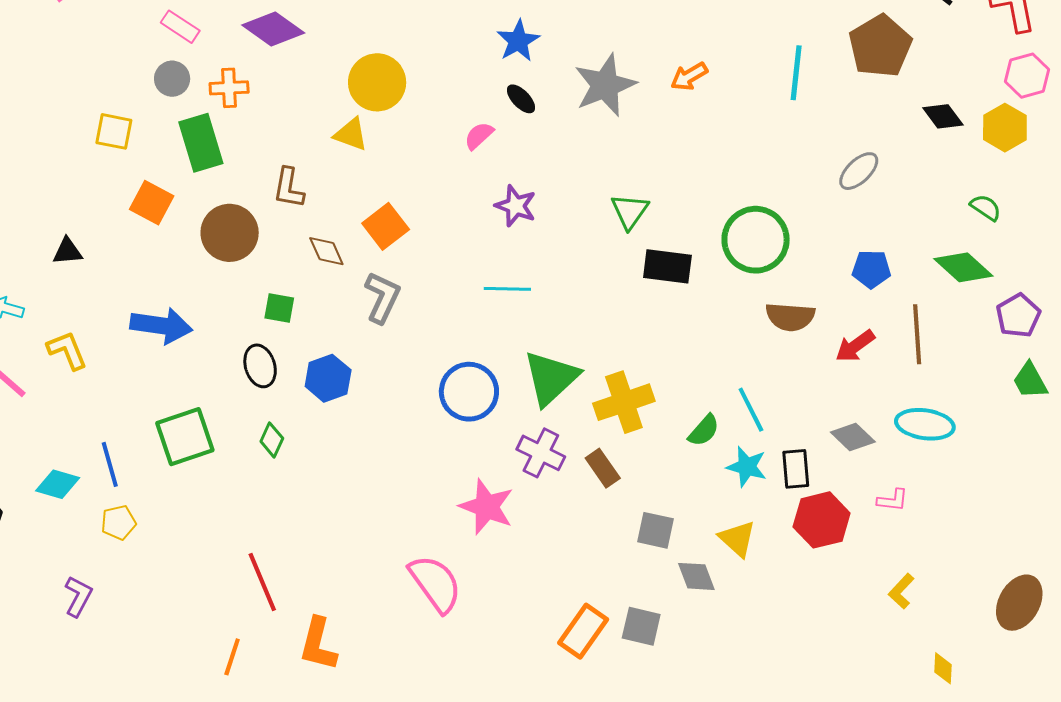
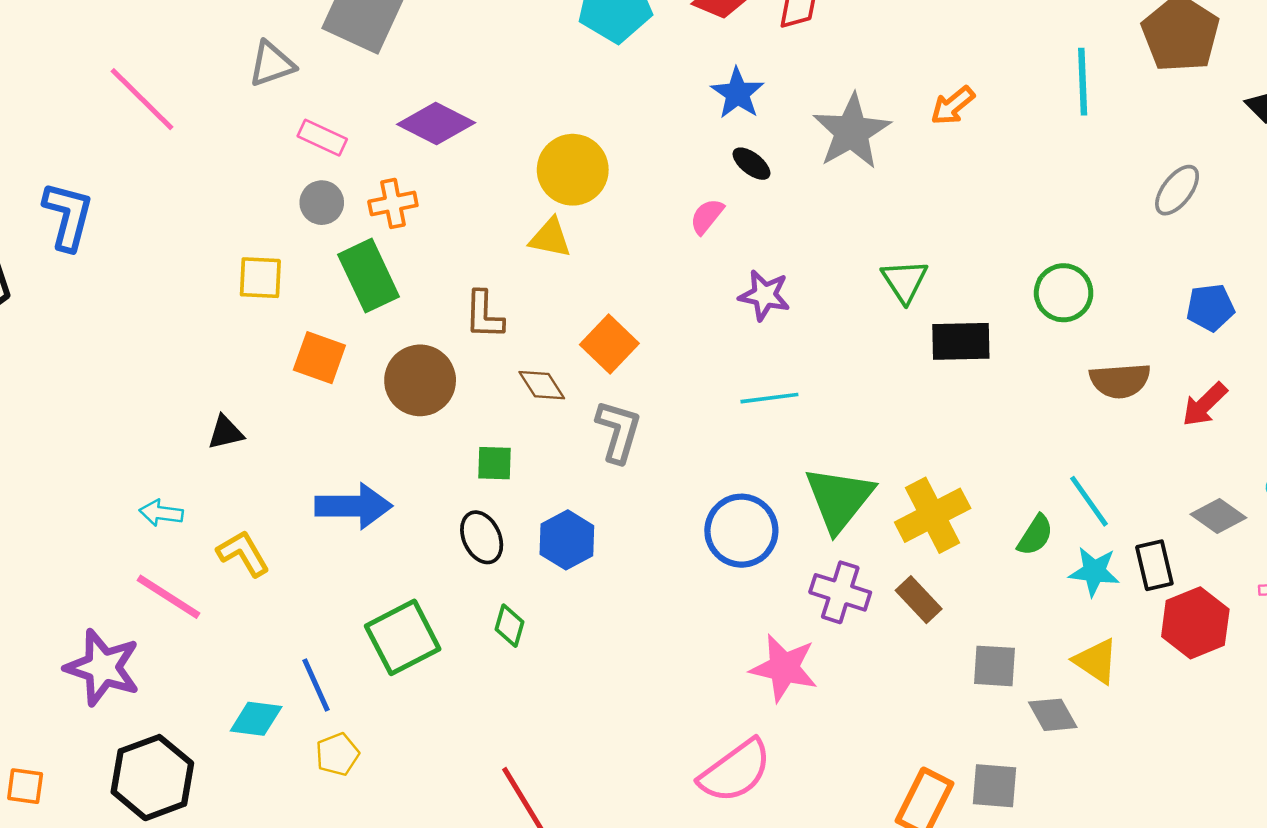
green circle: (756, 240) -> (1064, 293), size x0.7
pink semicircle: (435, 584) -> (735, 771), turned 98

